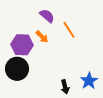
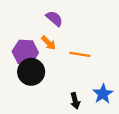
orange line: (69, 30) -> (80, 54), moved, turned -48
black circle: (17, 69) -> (31, 72), moved

